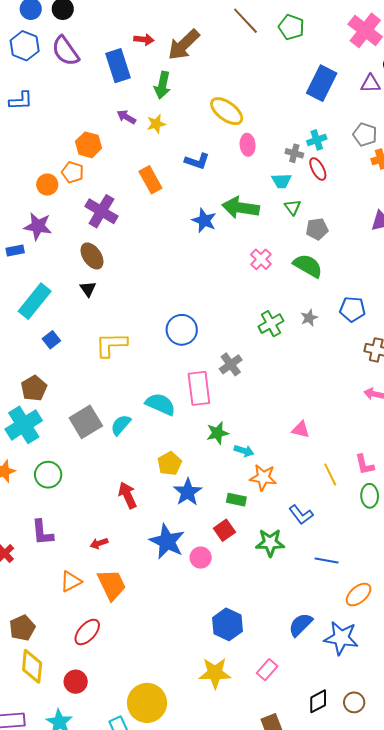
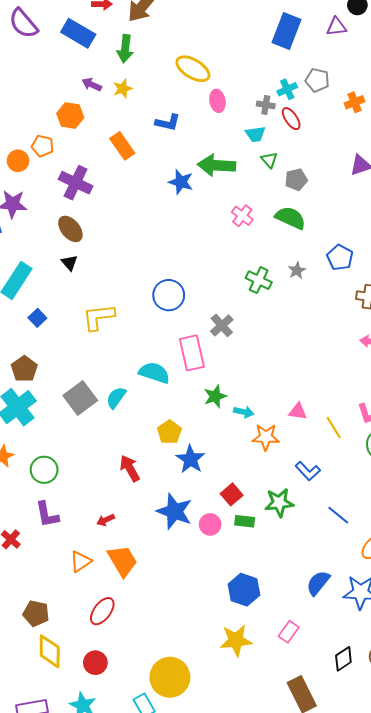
blue rectangle: (118, 66) -> (78, 33), turned -36
gray pentagon: (365, 134) -> (317, 80), moved
orange hexagon: (88, 145) -> (70, 116), moved
blue pentagon: (352, 309) -> (340, 257), turned 30
green cross: (271, 324) -> (259, 280), turned -30
pink triangle: (301, 430) -> (298, 411), moved
green circle: (48, 475) -> (44, 470), moved
green rectangle: (236, 500) -> (245, 521), moved
blue line: (327, 560) -> (338, 515), turned 35
brown pentagon: (22, 628) -> (36, 613), turned -30

